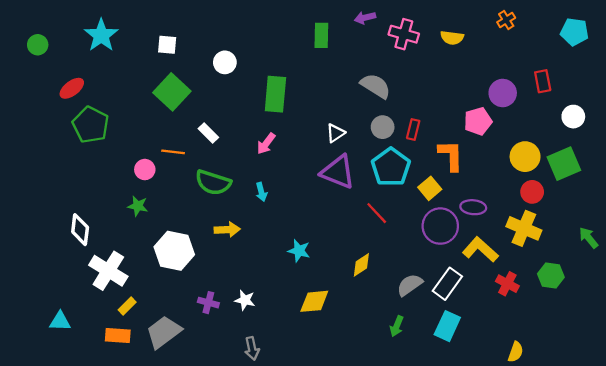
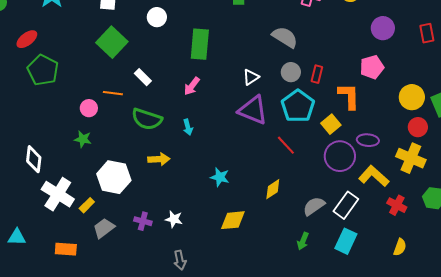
purple circle: (503, 93) -> (383, 28), moved
yellow rectangle: (127, 306) -> (87, 205), moved
gray trapezoid: (164, 332) -> (104, 228), moved, size x0.7
yellow semicircle: (516, 352) -> (400, 247), moved

